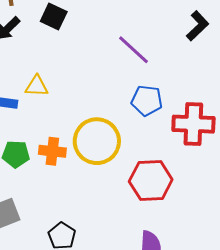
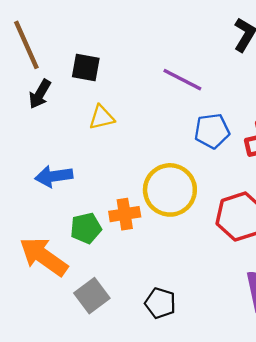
yellow triangle: (37, 86) -> (102, 117), moved

